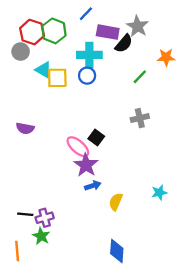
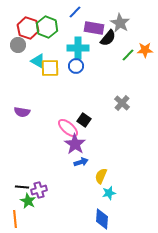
green line: (140, 77) -> (128, 55), moved
gray cross: (140, 118) -> (122, 103), turned -35
cyan star: (159, 193) -> (109, 193), moved
green star: (41, 236) -> (28, 201), moved

